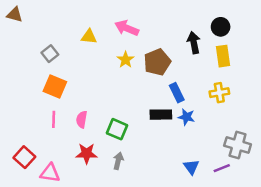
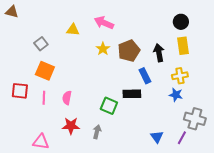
black arrow: (194, 43) -> (159, 53), moved
blue star: (186, 117) -> (176, 95), moved
green square: (117, 129) -> (109, 106), moved
red square: (24, 157) -> (20, 91), moved, turned -36
purple line: (222, 168) -> (182, 138), turned -40

